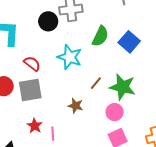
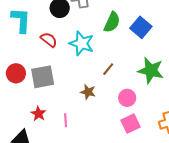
red semicircle: (32, 64) -> (49, 40), moved
green star: (123, 87) -> (151, 70), moved
red star: (35, 126) -> (38, 114), moved

